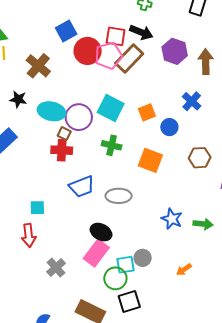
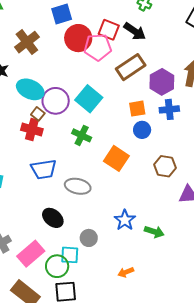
purple hexagon: (175, 51) -> (162, 82), moved
brown rectangle: (129, 59) -> (131, 67), moved
blue cross: (192, 101) -> (169, 109), turned 30
orange square: (147, 112) -> (137, 109), moved
pink rectangle: (96, 253) -> (31, 254), moved
gray circle: (143, 258) -> (89, 238), moved

